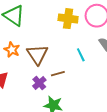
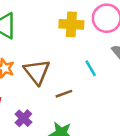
purple cross: (39, 83) -> (23, 118), moved

